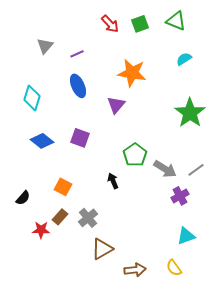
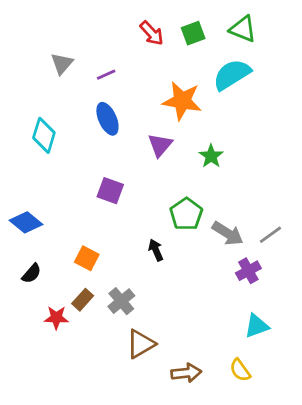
cyan semicircle: (184, 59) -> (232, 75), moved, size x1.8
green star: (190, 113) -> (211, 156), moved, size x0.6
blue diamond: (42, 141) -> (26, 222), moved

